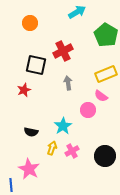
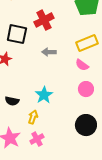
gray arrow: (68, 83) -> (49, 52), turned -80
pink circle: (88, 110) -> (86, 89), moved
pink cross: (72, 151) -> (37, 139), moved

